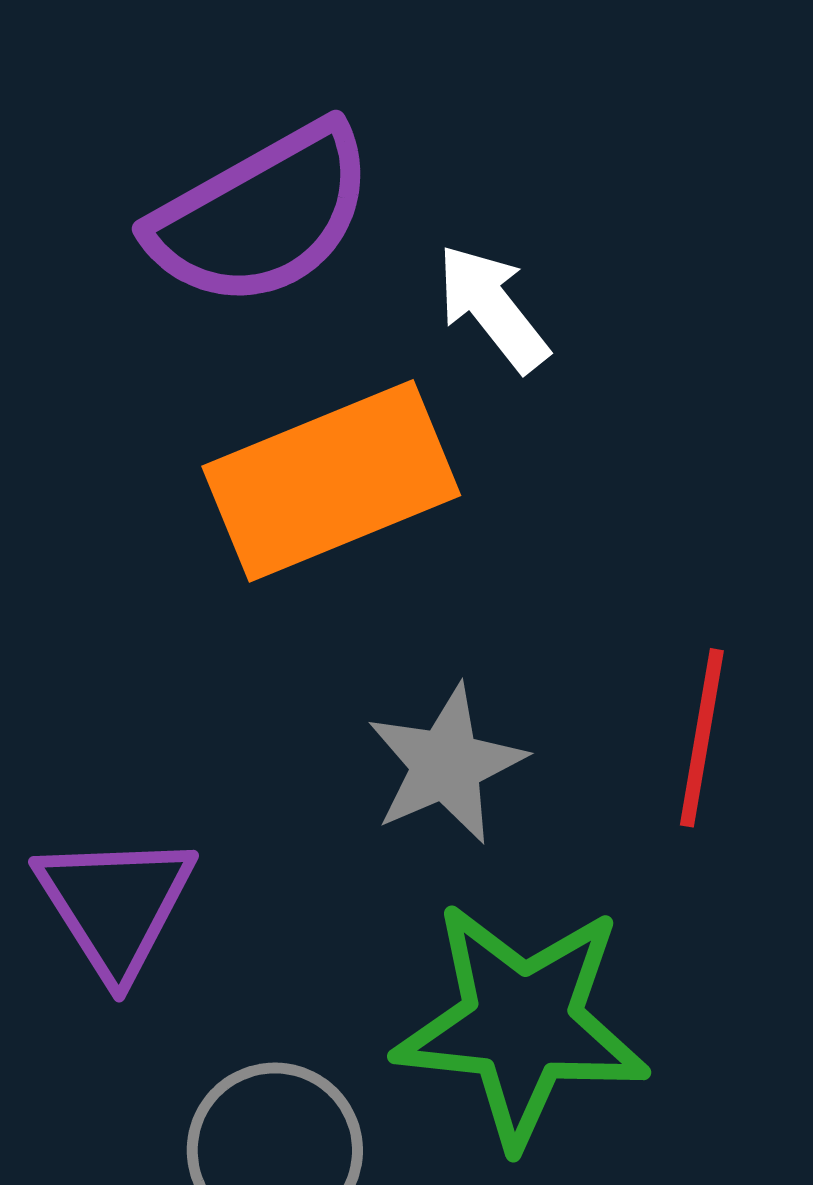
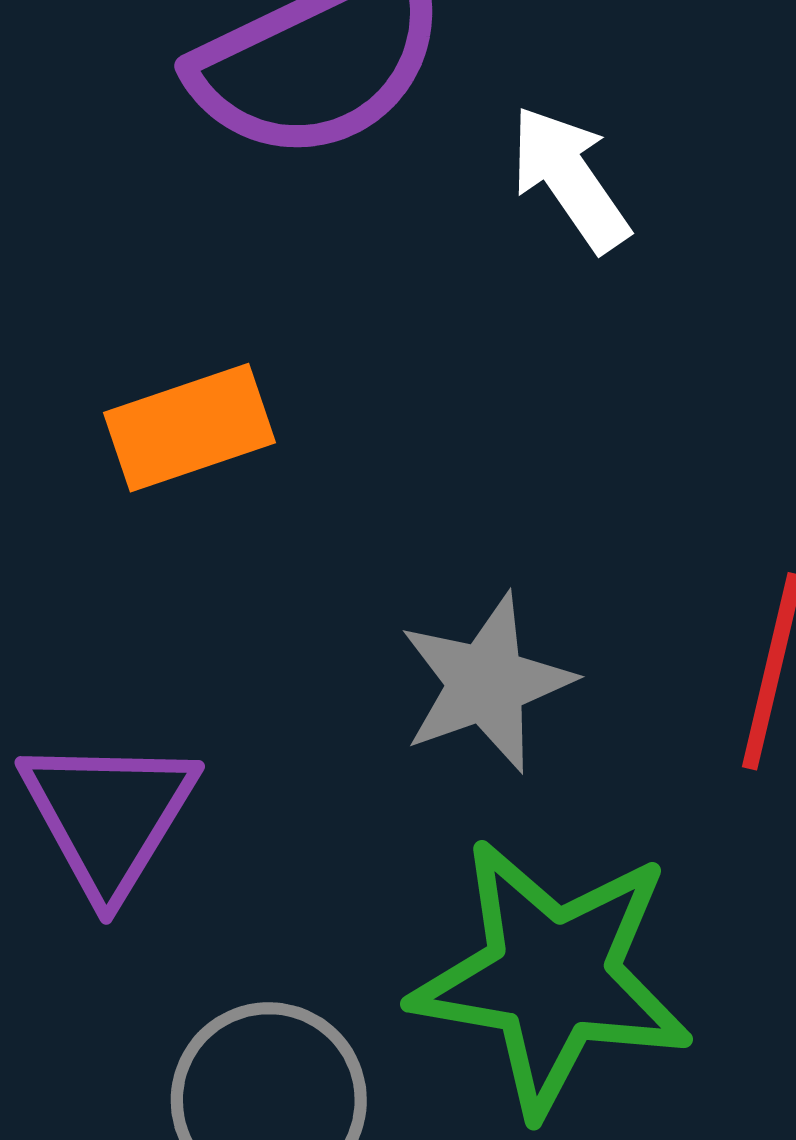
orange rectangle: (331, 481) -> (190, 428), moved, size x0.6

